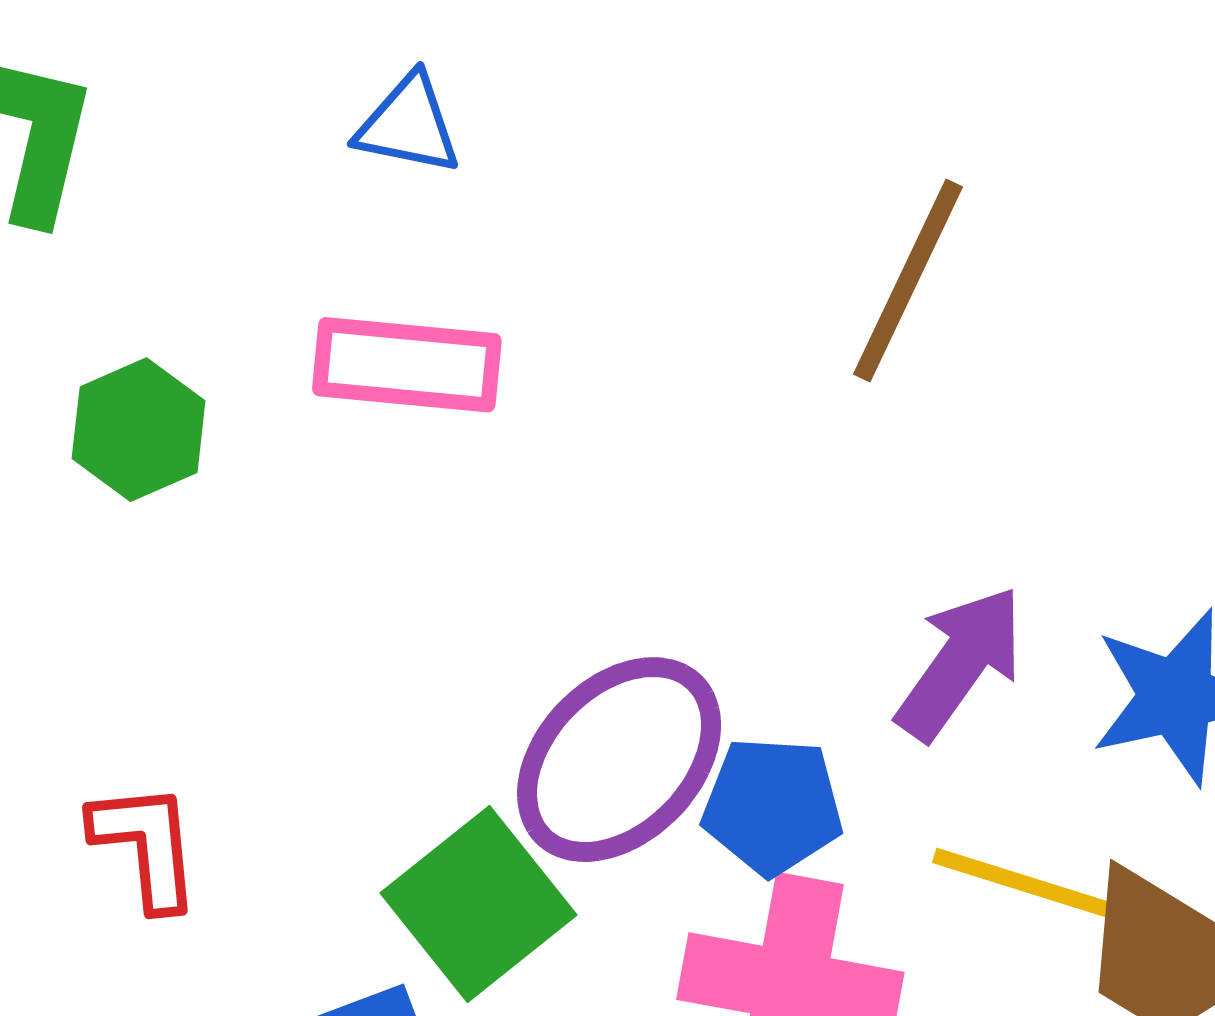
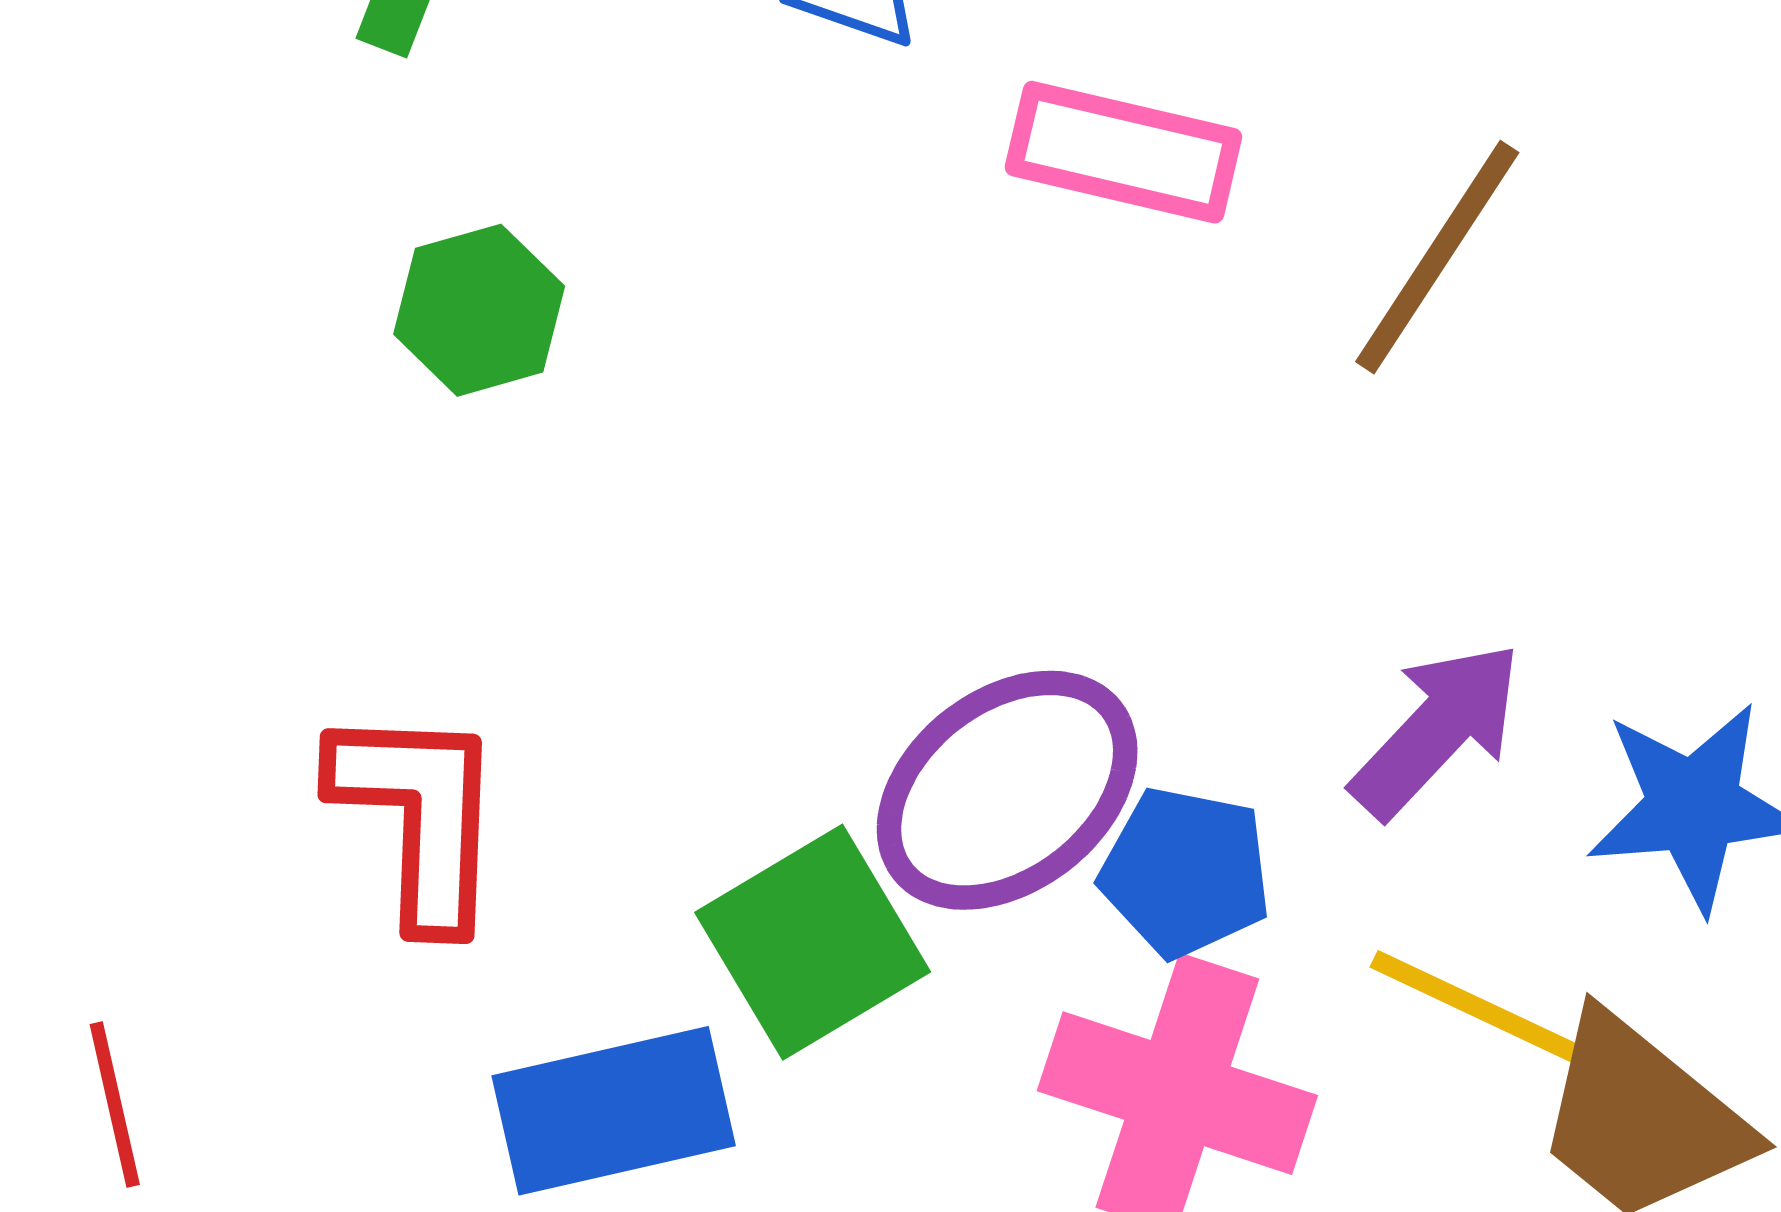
pink rectangle: (407, 365) -> (1123, 152), moved
red L-shape: (146, 846) -> (419, 816), size x1.4

